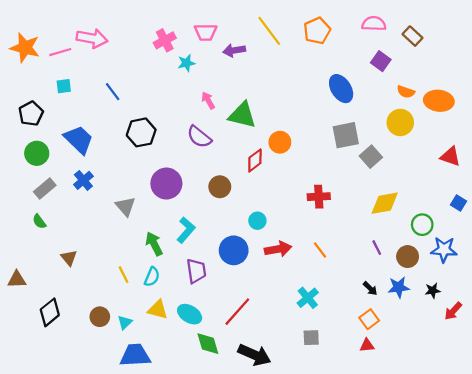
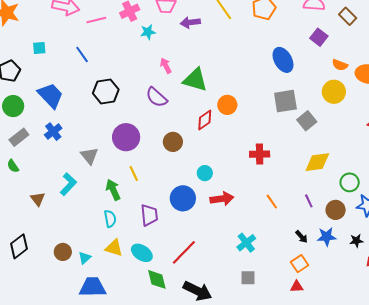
pink line: (60, 52) -> (96, 20), moved
cyan L-shape: (186, 230) -> (68, 184), moved
orange line: (320, 250) -> (272, 202), moved
yellow line: (124, 275) -> (134, 174), moved
cyan semicircle: (152, 277) -> (110, 219), turned -36

